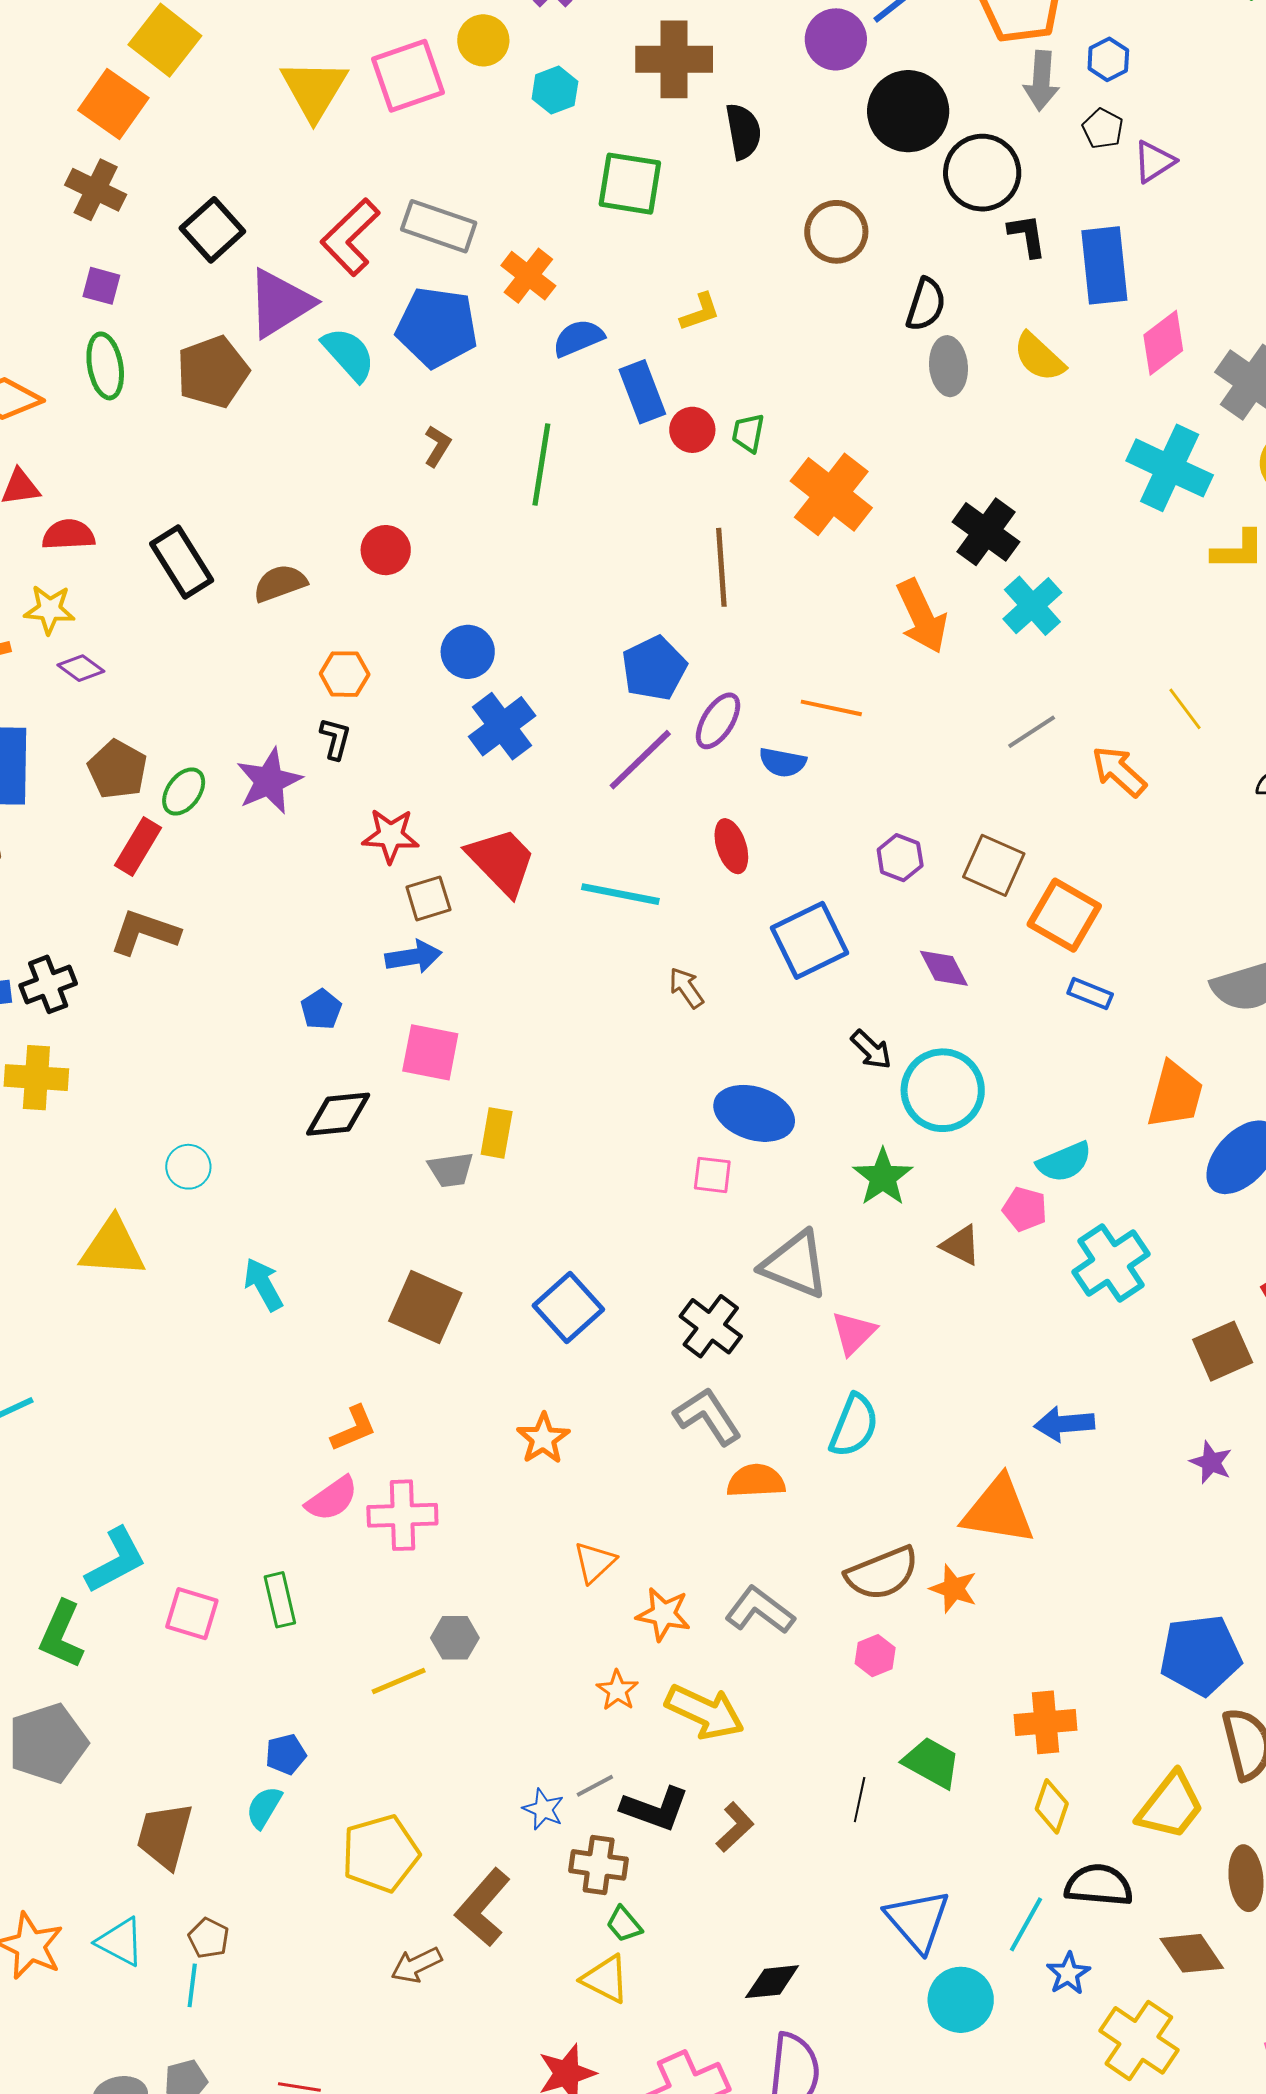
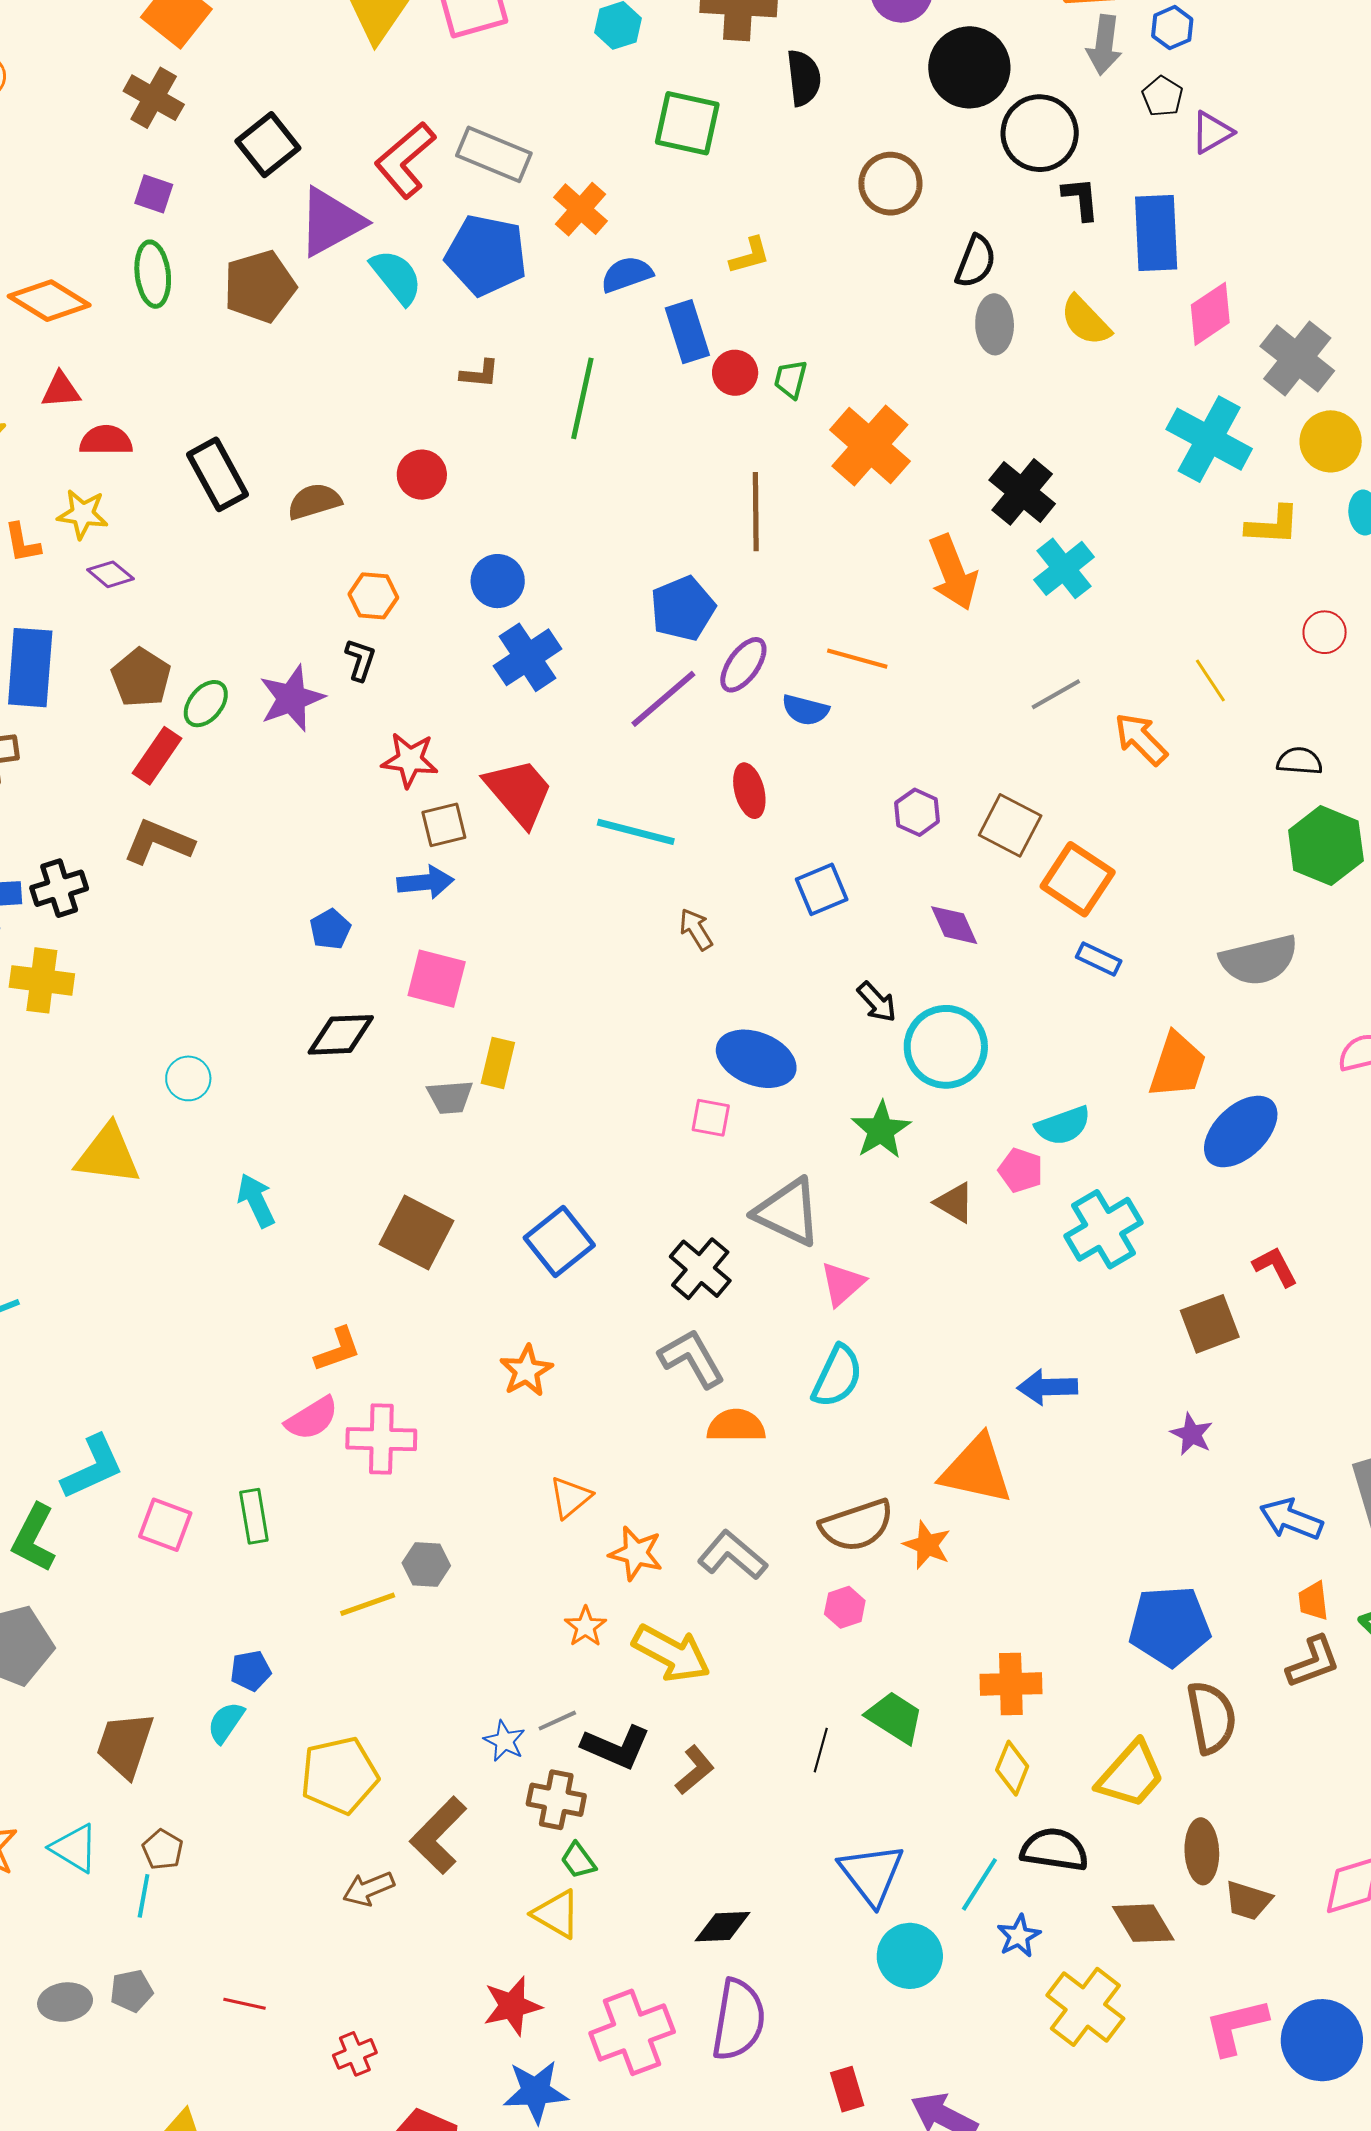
brown L-shape: (437, 446) -> (480, 374), turned 60
blue square: (809, 940) -> (822, 889), size x0.7

